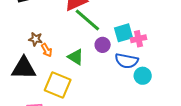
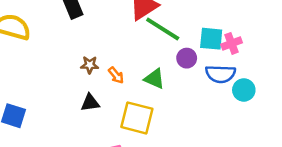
cyan square: (123, 33) -> (211, 39), turned 30
brown star: (36, 39) -> (90, 65), moved
black triangle: (24, 68) -> (90, 103), size x0.6

